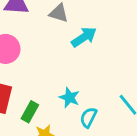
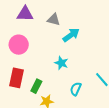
cyan star: (69, 98) -> (61, 63), moved

